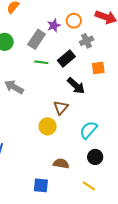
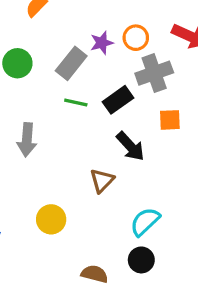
gray cross: (87, 41) -> (154, 73), size x1.5
gray arrow: (14, 87) -> (27, 140), turned -120
yellow circle: (48, 126) -> (51, 219), moved
black circle: (95, 157) -> (141, 260), moved

